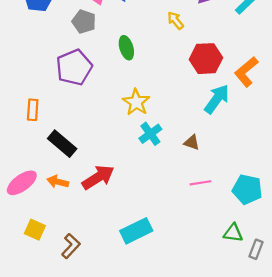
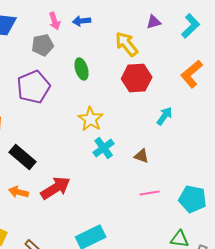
yellow arrow: (175, 20) -> (127, 44), size x1.5
gray pentagon: (84, 22) -> (43, 45), turned -30
red hexagon: (206, 59) -> (137, 78), moved
orange L-shape: (246, 72) -> (192, 74), moved
cyan arrow: (217, 99) -> (165, 116), size x0.7

